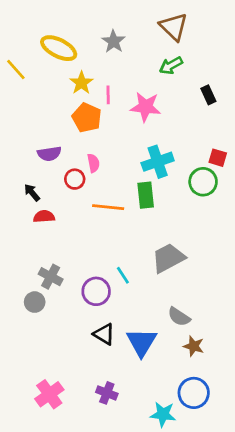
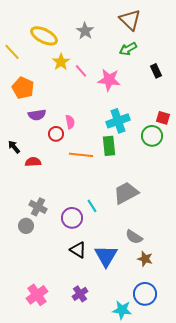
pink line: (108, 95) -> (81, 71), turned -40
orange pentagon: (87, 118) -> (23, 88), moved
black arrow: (32, 192) -> (14, 147), moved
purple cross: (107, 393) -> (80, 294), turned 35

